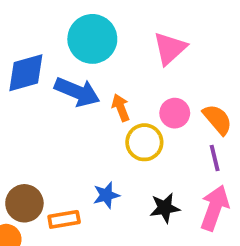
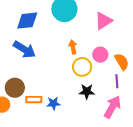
blue arrow: (77, 92) -> (24, 49), moved
blue star: (106, 195) -> (54, 103), moved
black star: (165, 208) -> (87, 92), moved

